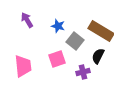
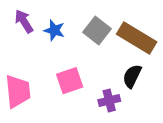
blue star: (58, 26) -> (54, 30), moved
gray square: (75, 41) -> (97, 30), moved

